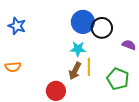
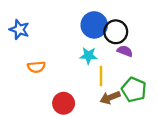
purple semicircle: (129, 45) -> (125, 51), moved
orange semicircle: (13, 67) -> (36, 67), moved
brown arrow: (75, 71) -> (110, 98), moved, turned 42

